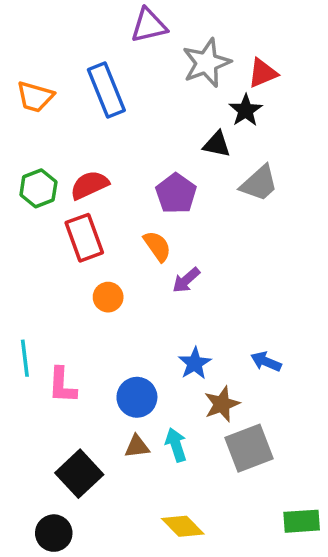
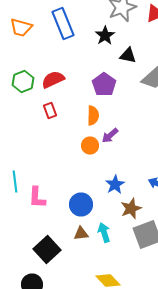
black star: (246, 110) -> (105, 36), moved
red rectangle: (84, 238) -> (50, 110), size x0.6
orange semicircle: (157, 246) -> (93, 116), turned 36
orange circle: (108, 297) -> (90, 146), moved

